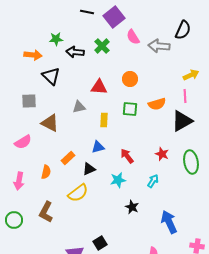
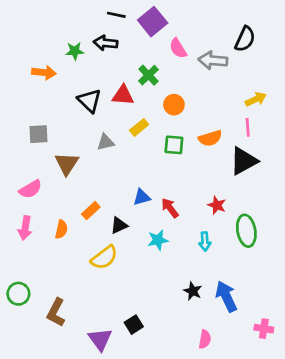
green cross: (102, 46) -> (148, 75), moved
black arrow: (75, 52) -> (106, 43), moved
black triangle: (51, 76) -> (89, 101), moved
red triangle: (99, 87) -> (123, 95), moved
yellow rectangle: (104, 120) -> (139, 127), moved, turned 48
brown triangle: (50, 123) -> (67, 164), turned 36
blue triangle: (98, 147) -> (142, 197), moved
green ellipse: (191, 162) -> (246, 231), moved
pink arrow: (19, 181) -> (25, 228), moved
cyan arrow: (153, 181) -> (205, 241), turned 144
black star: (132, 207) -> (193, 291), moved
brown L-shape: (46, 212) -> (56, 312), moved

